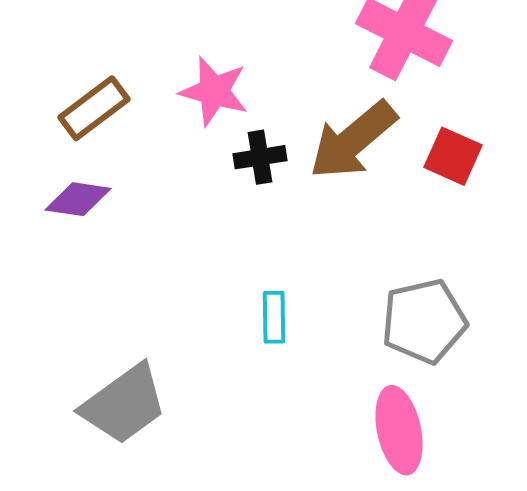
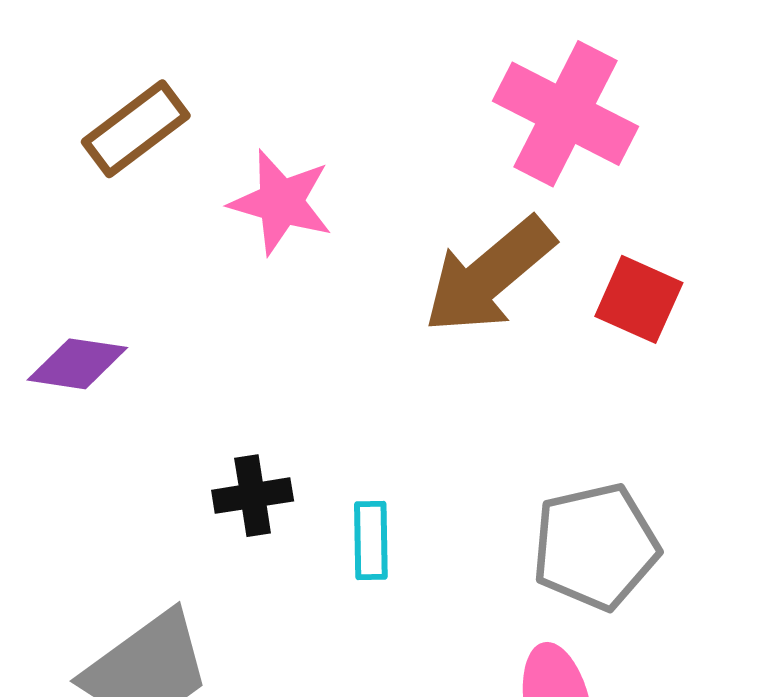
brown rectangle: (94, 108) -> (136, 129), moved
black cross: (260, 157) -> (253, 496), moved

